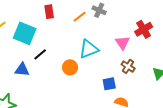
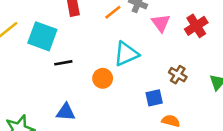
pink triangle: (122, 43) -> (161, 23), moved
black line: (40, 54) -> (63, 63), turned 32
blue triangle: (22, 70) -> (66, 112), moved

